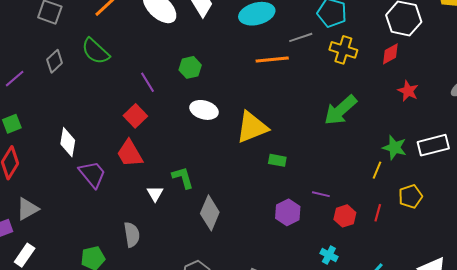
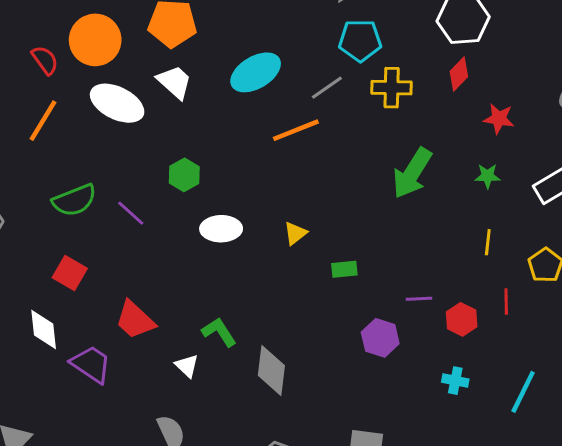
green semicircle: (95, 51) -> (74, 200), moved, turned -48
red square: (135, 116) -> (70, 273), moved
yellow triangle: (252, 127) -> (295, 233), size x0.5
green star: (395, 148) -> (488, 176), moved, size x0.7

